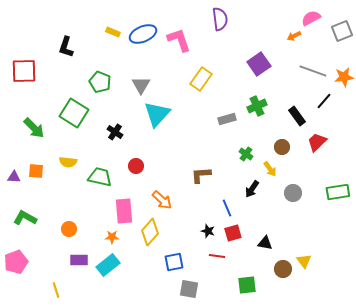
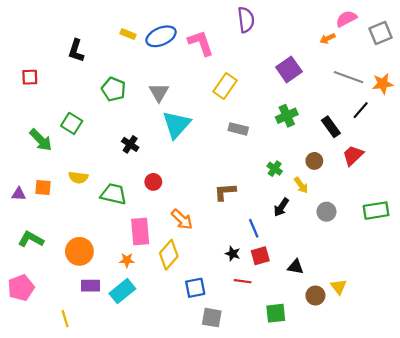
red square: (24, 71) -> (30, 77), size x0.6
green square: (74, 113) -> (72, 123), moved, size x0.7
gray rectangle: (227, 119) -> (238, 129), moved, turned 30
orange circle: (69, 229) -> (79, 251), size x1.6

